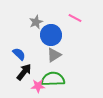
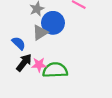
gray triangle: (54, 55) -> (40, 33), moved
pink star: (38, 86) -> (39, 65), moved

